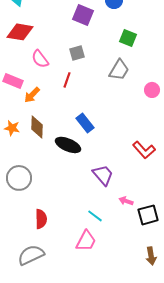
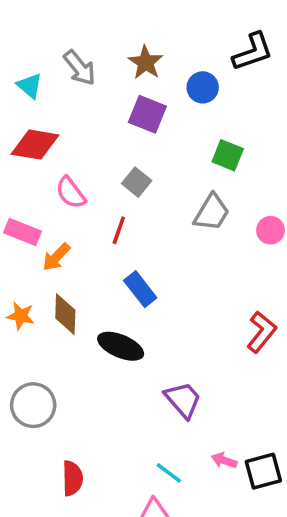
gray square: (77, 53) -> (137, 182), turned -35
pink circle: (152, 90) -> (271, 230), moved
blue rectangle: (85, 123) -> (140, 289), moved
red L-shape: (144, 150) -> (262, 332), moved, turned -100
pink arrow: (126, 201) -> (224, 460), moved

